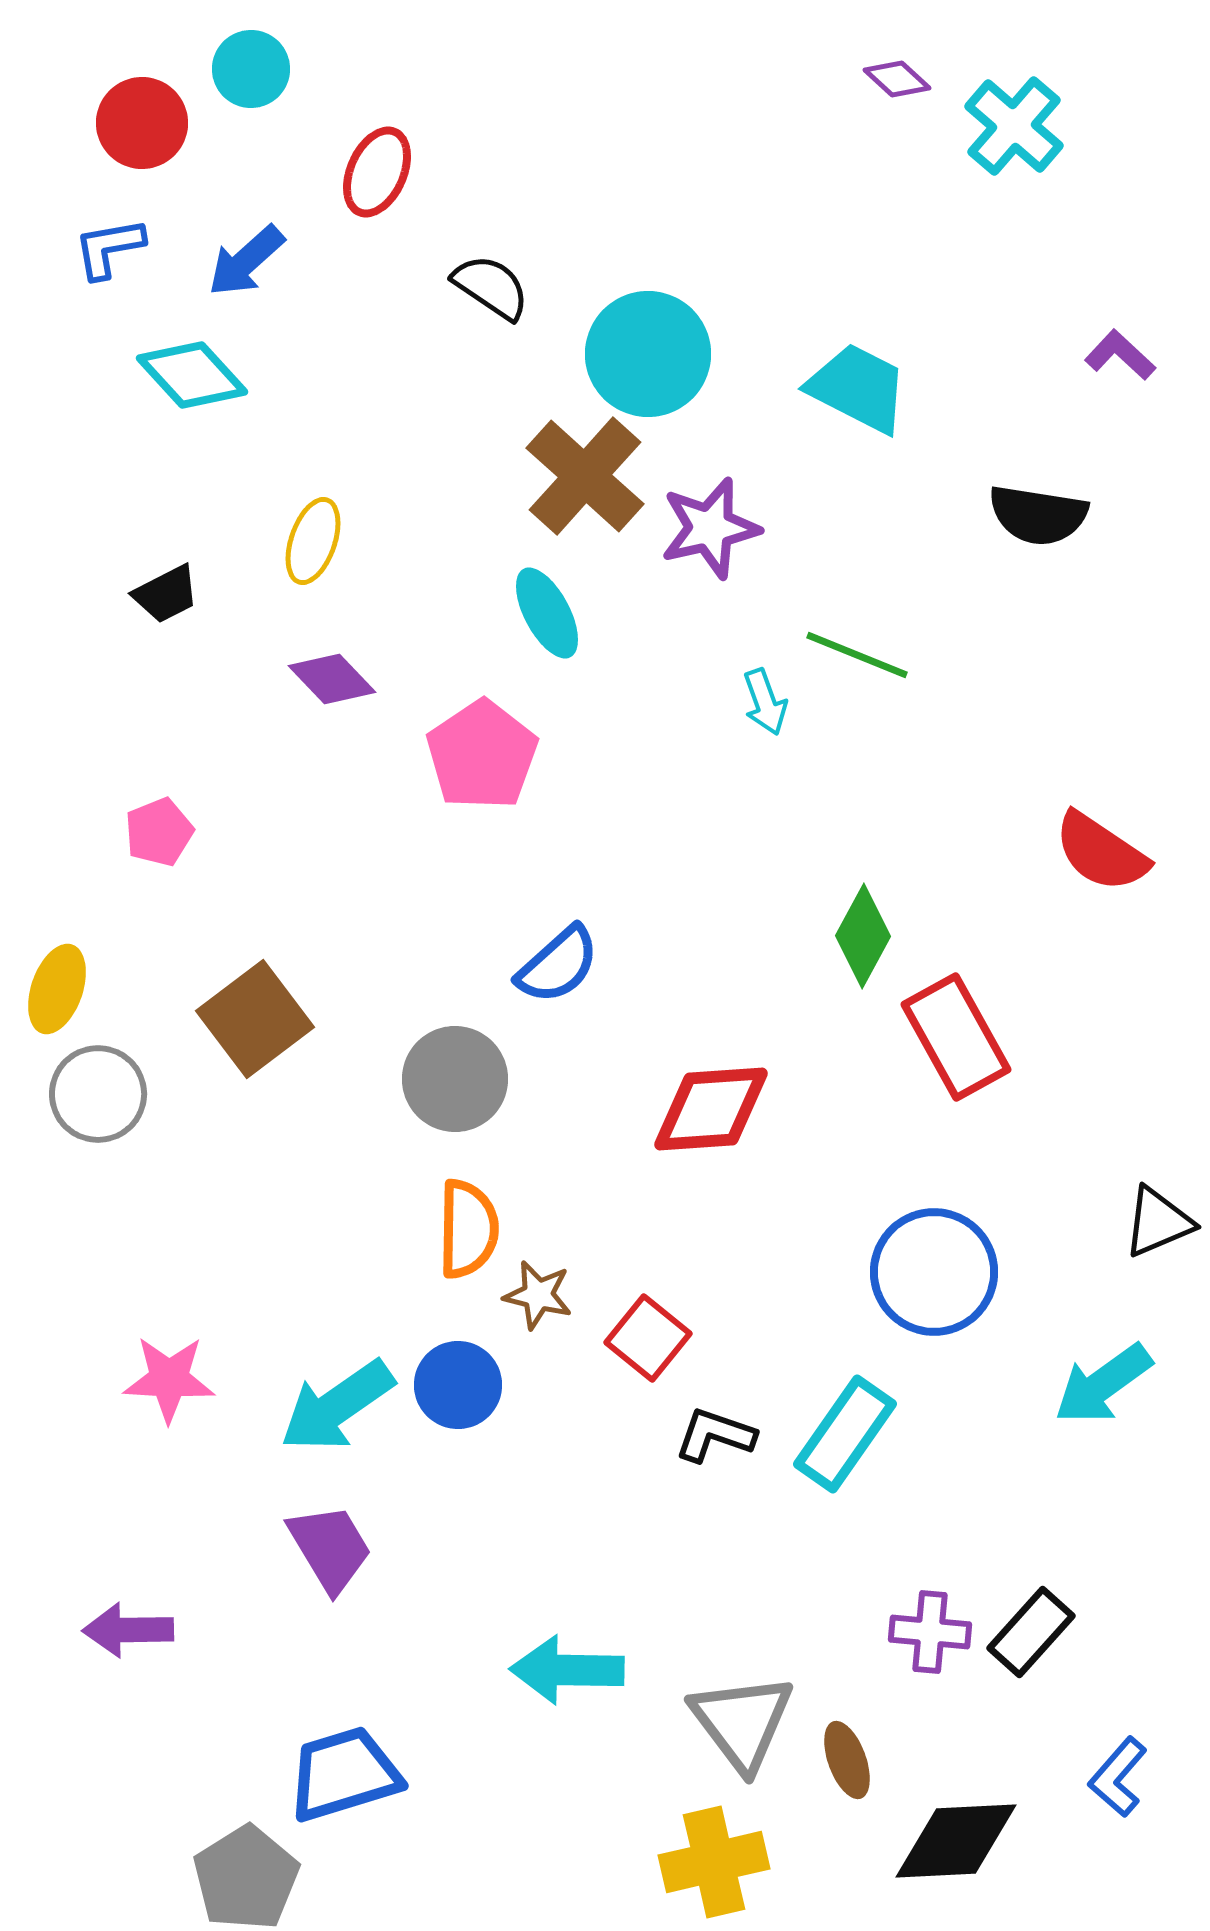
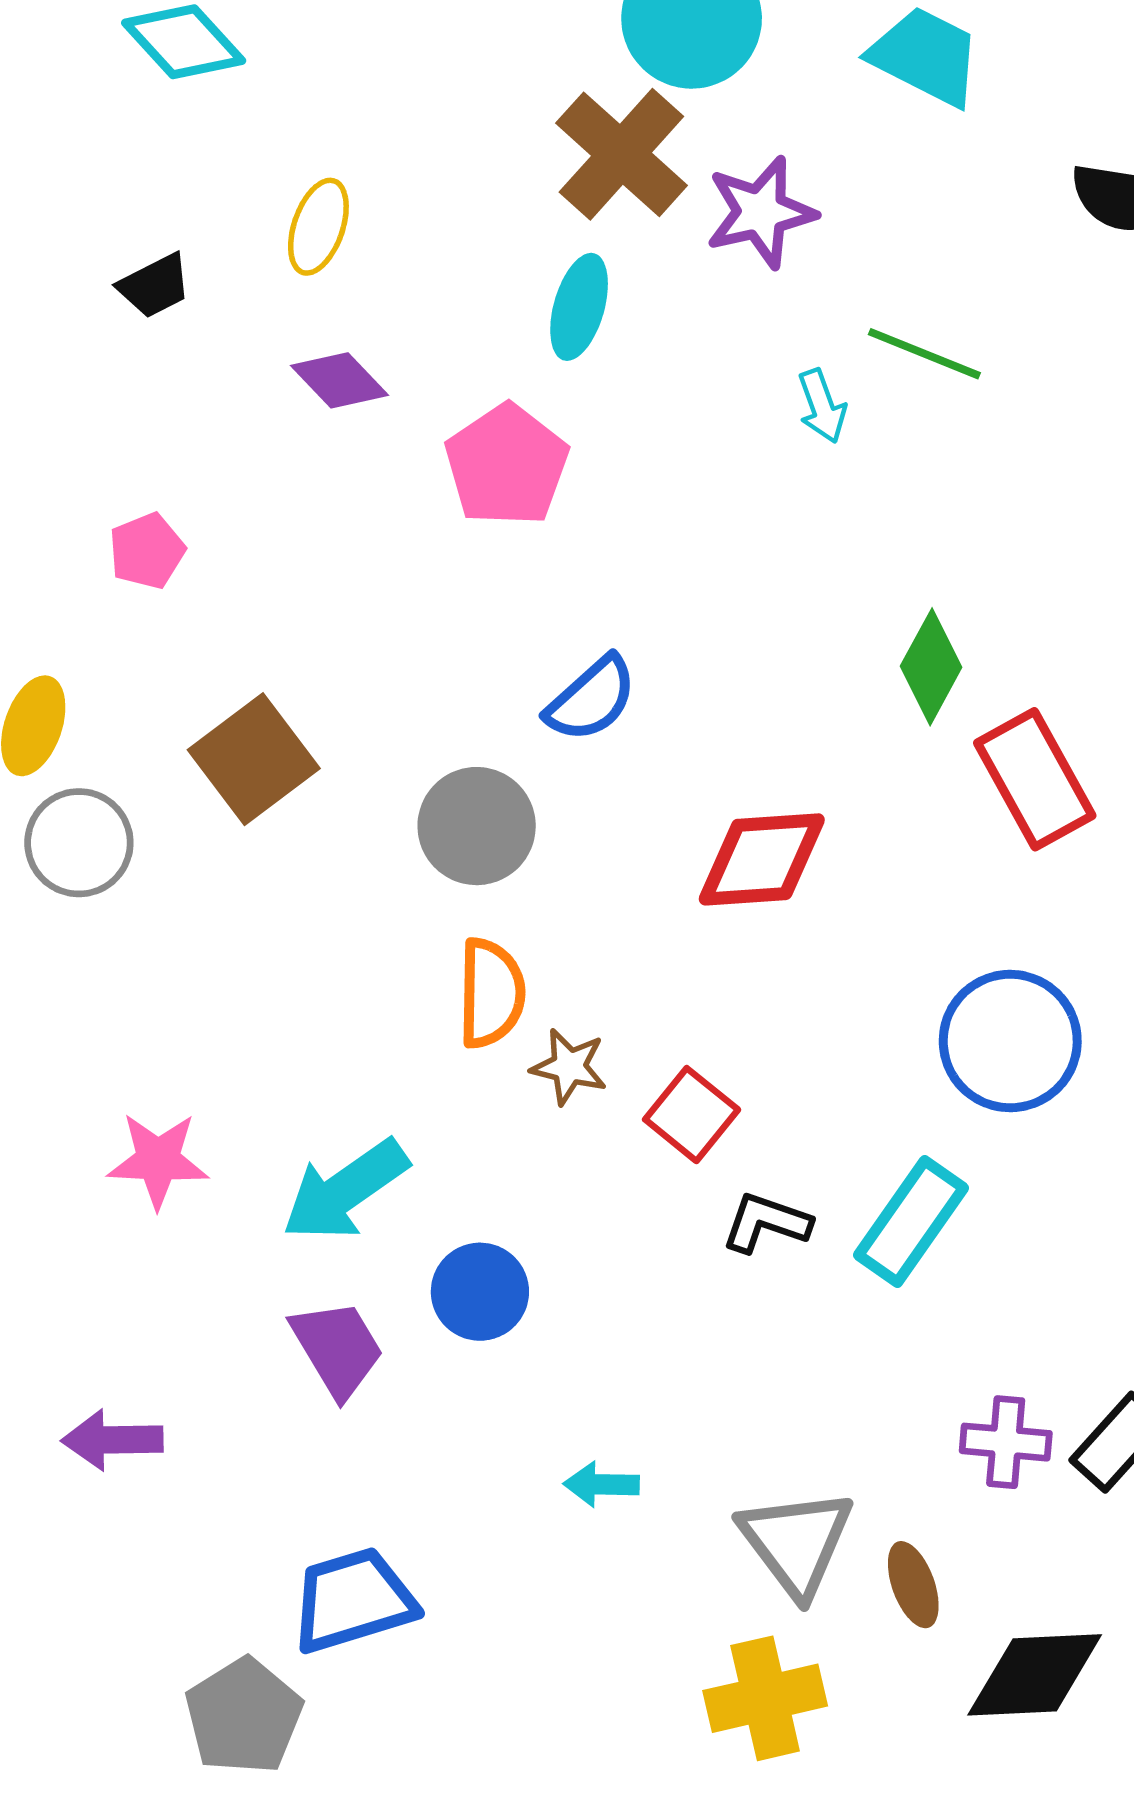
cyan ellipse: (547, 613) -> (579, 307), turned 44
blue circle: (458, 1385) -> (480, 1292), moved
cyan arrow: (567, 1670) -> (601, 1484), size x0.6

